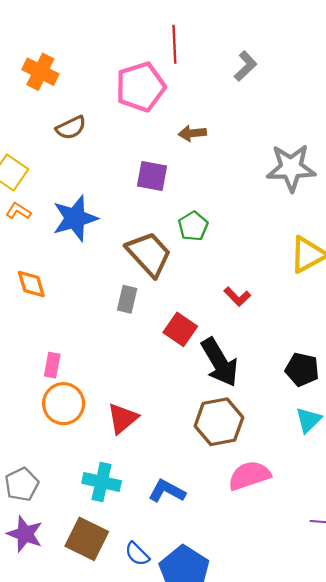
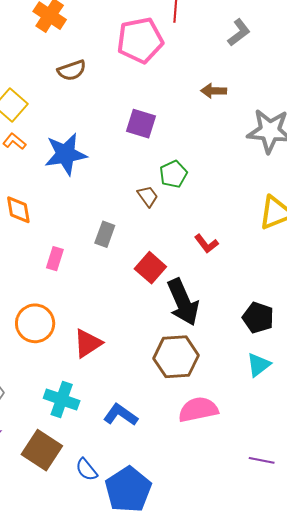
brown arrow: (192, 133) -> (214, 91), moved
brown trapezoid: (149, 254) -> (148, 196), moved, size x0.5
pink rectangle: (52, 365) -> (55, 259), moved

